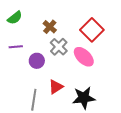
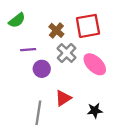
red square: (92, 30) -> (88, 26), moved, turned 35
purple line: (16, 47) -> (28, 50), moved
black star: (84, 98) -> (95, 111), size x0.6

